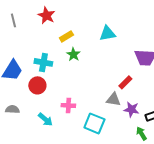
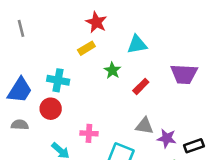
red star: (46, 15) -> (96, 22), moved
green star: (73, 54) -> (112, 70), moved
red rectangle: (125, 82) -> (141, 86), moved
gray semicircle: (12, 109) -> (20, 125), moved

